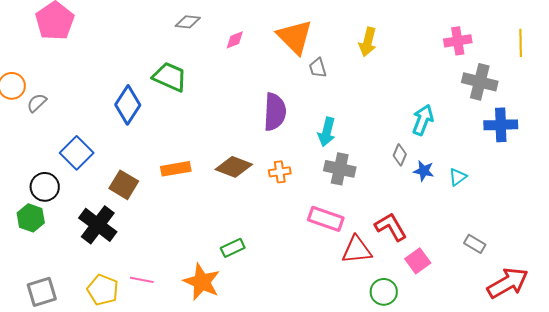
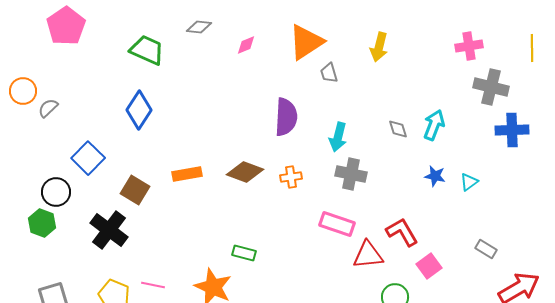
orange triangle: (295, 37) -> (306, 42), turned 42
green trapezoid: (170, 77) -> (147, 50), moved
gray diamond: (400, 155) -> (398, 129), moved, turned -40
green rectangle: (233, 248) -> (244, 253), turned 40

